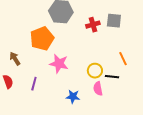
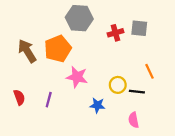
brown arrow: (15, 59) -> (27, 51), moved, size x1.5
pink semicircle: (98, 89) -> (134, 120), moved
blue star: (73, 97) -> (97, 105), moved

